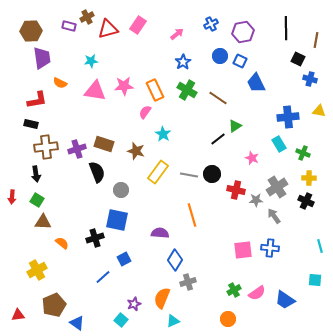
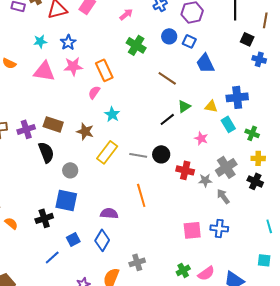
blue star: (183, 62) -> (68, 42), moved
green cross: (187, 90) -> (136, 45), moved
yellow triangle: (319, 111) -> (211, 106), moved
blue diamond: (175, 260) -> (102, 240), moved

